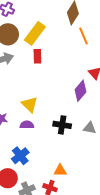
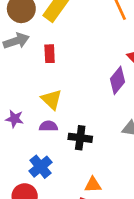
red rectangle: (37, 56) -> (50, 54), moved
black cross: (62, 125) -> (80, 138), moved

